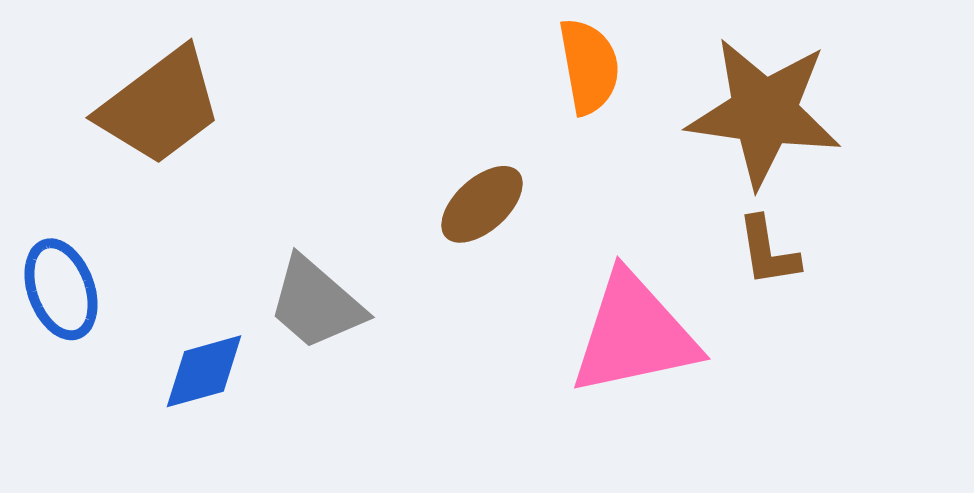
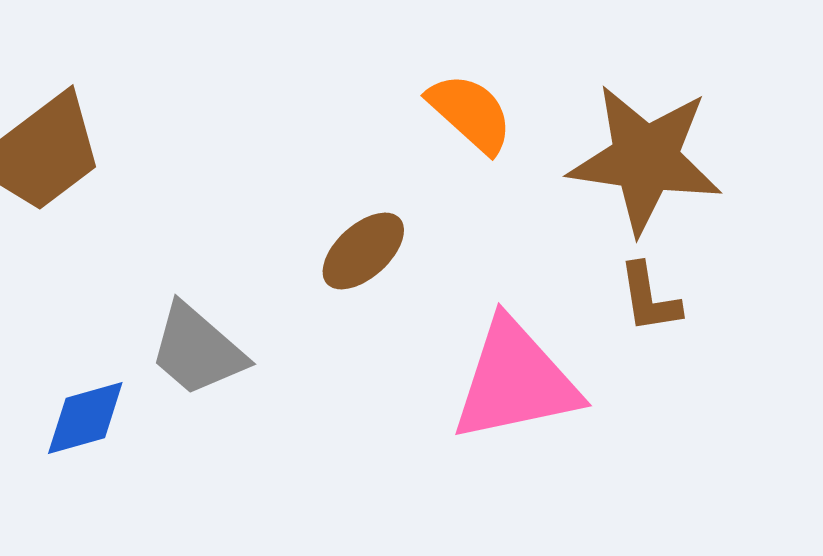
orange semicircle: (589, 66) -> (470, 113), turned -38

